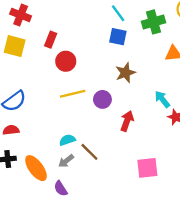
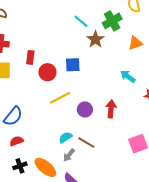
blue square: (118, 37) -> (73, 65), moved
brown star: (125, 73) -> (95, 39), moved
purple circle: (102, 99) -> (85, 109), moved
cyan arrow: (162, 99) -> (128, 76), moved

